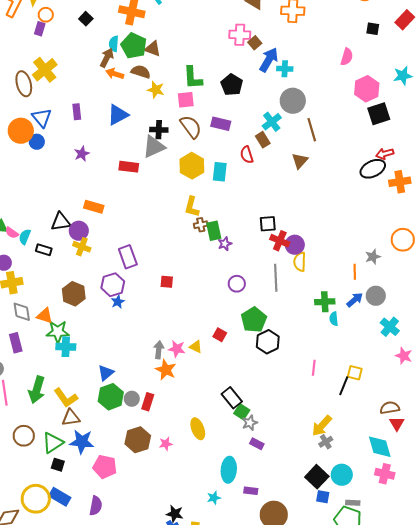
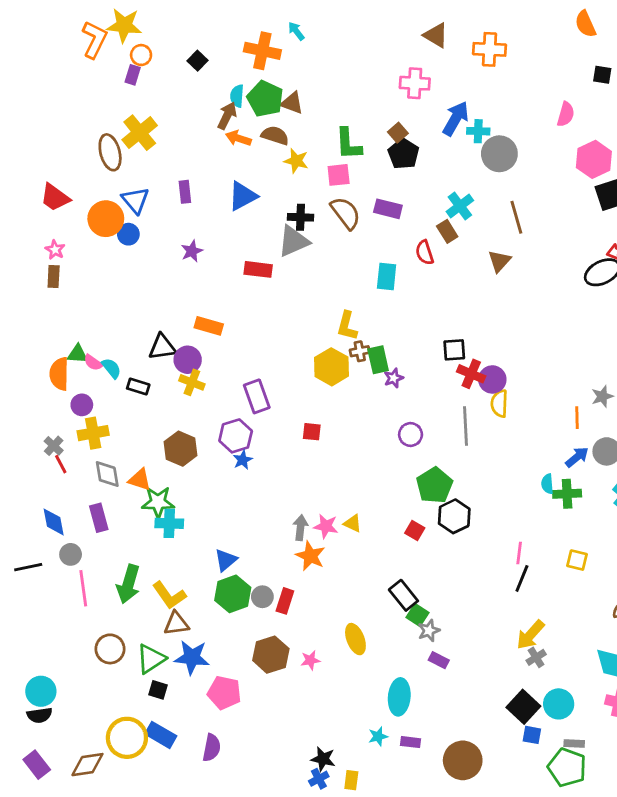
brown square: (255, 43) -> (398, 133), moved
gray circle: (293, 101) -> (499, 154), moved
yellow hexagon: (192, 166) -> (332, 367), moved
cyan semicircle: (25, 237) -> (111, 368), turned 119
green cross: (325, 302) -> (567, 494), moved
red square: (220, 335) -> (415, 530), moved
black line: (344, 386) -> (522, 578), moved
purple rectangle: (251, 491) -> (411, 742), moved

